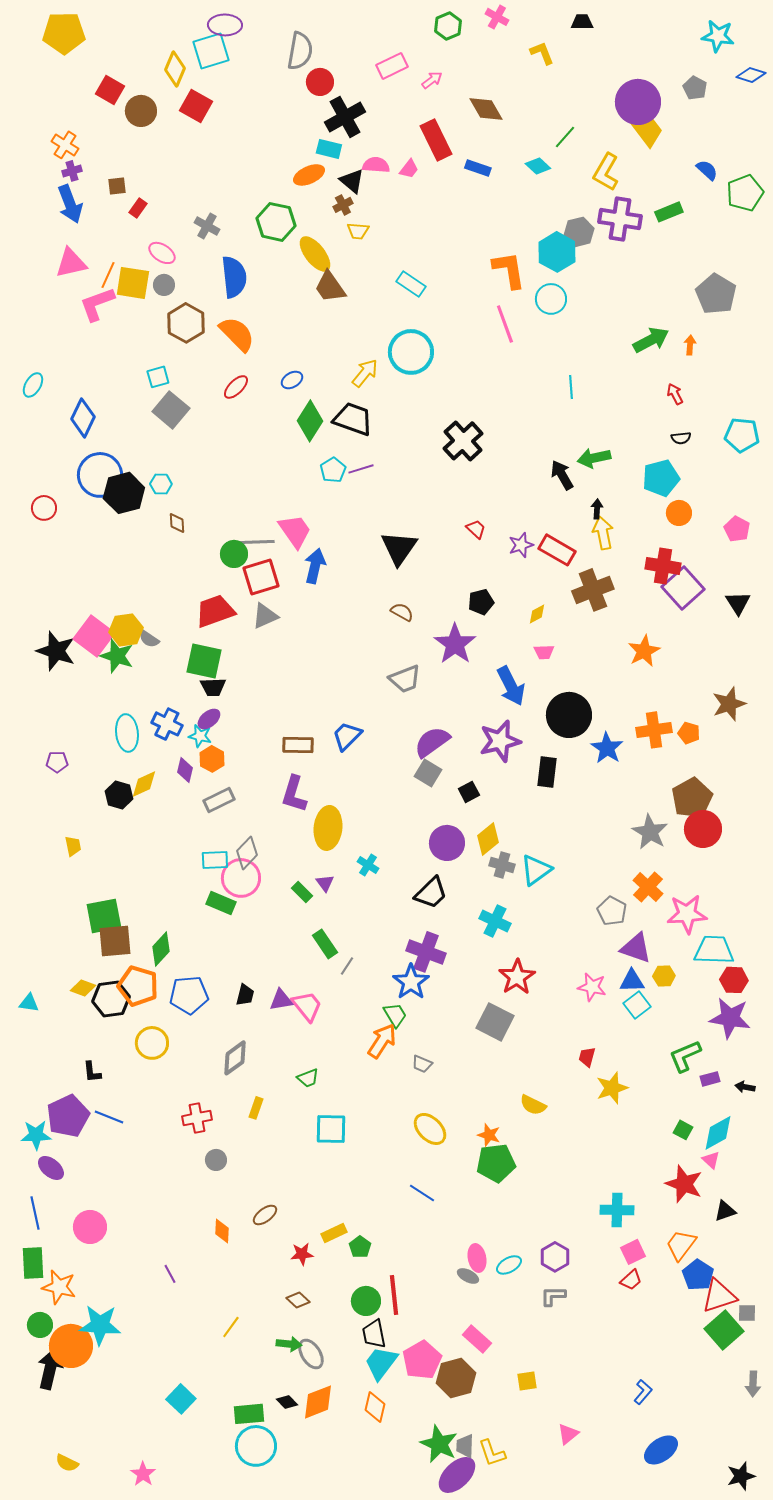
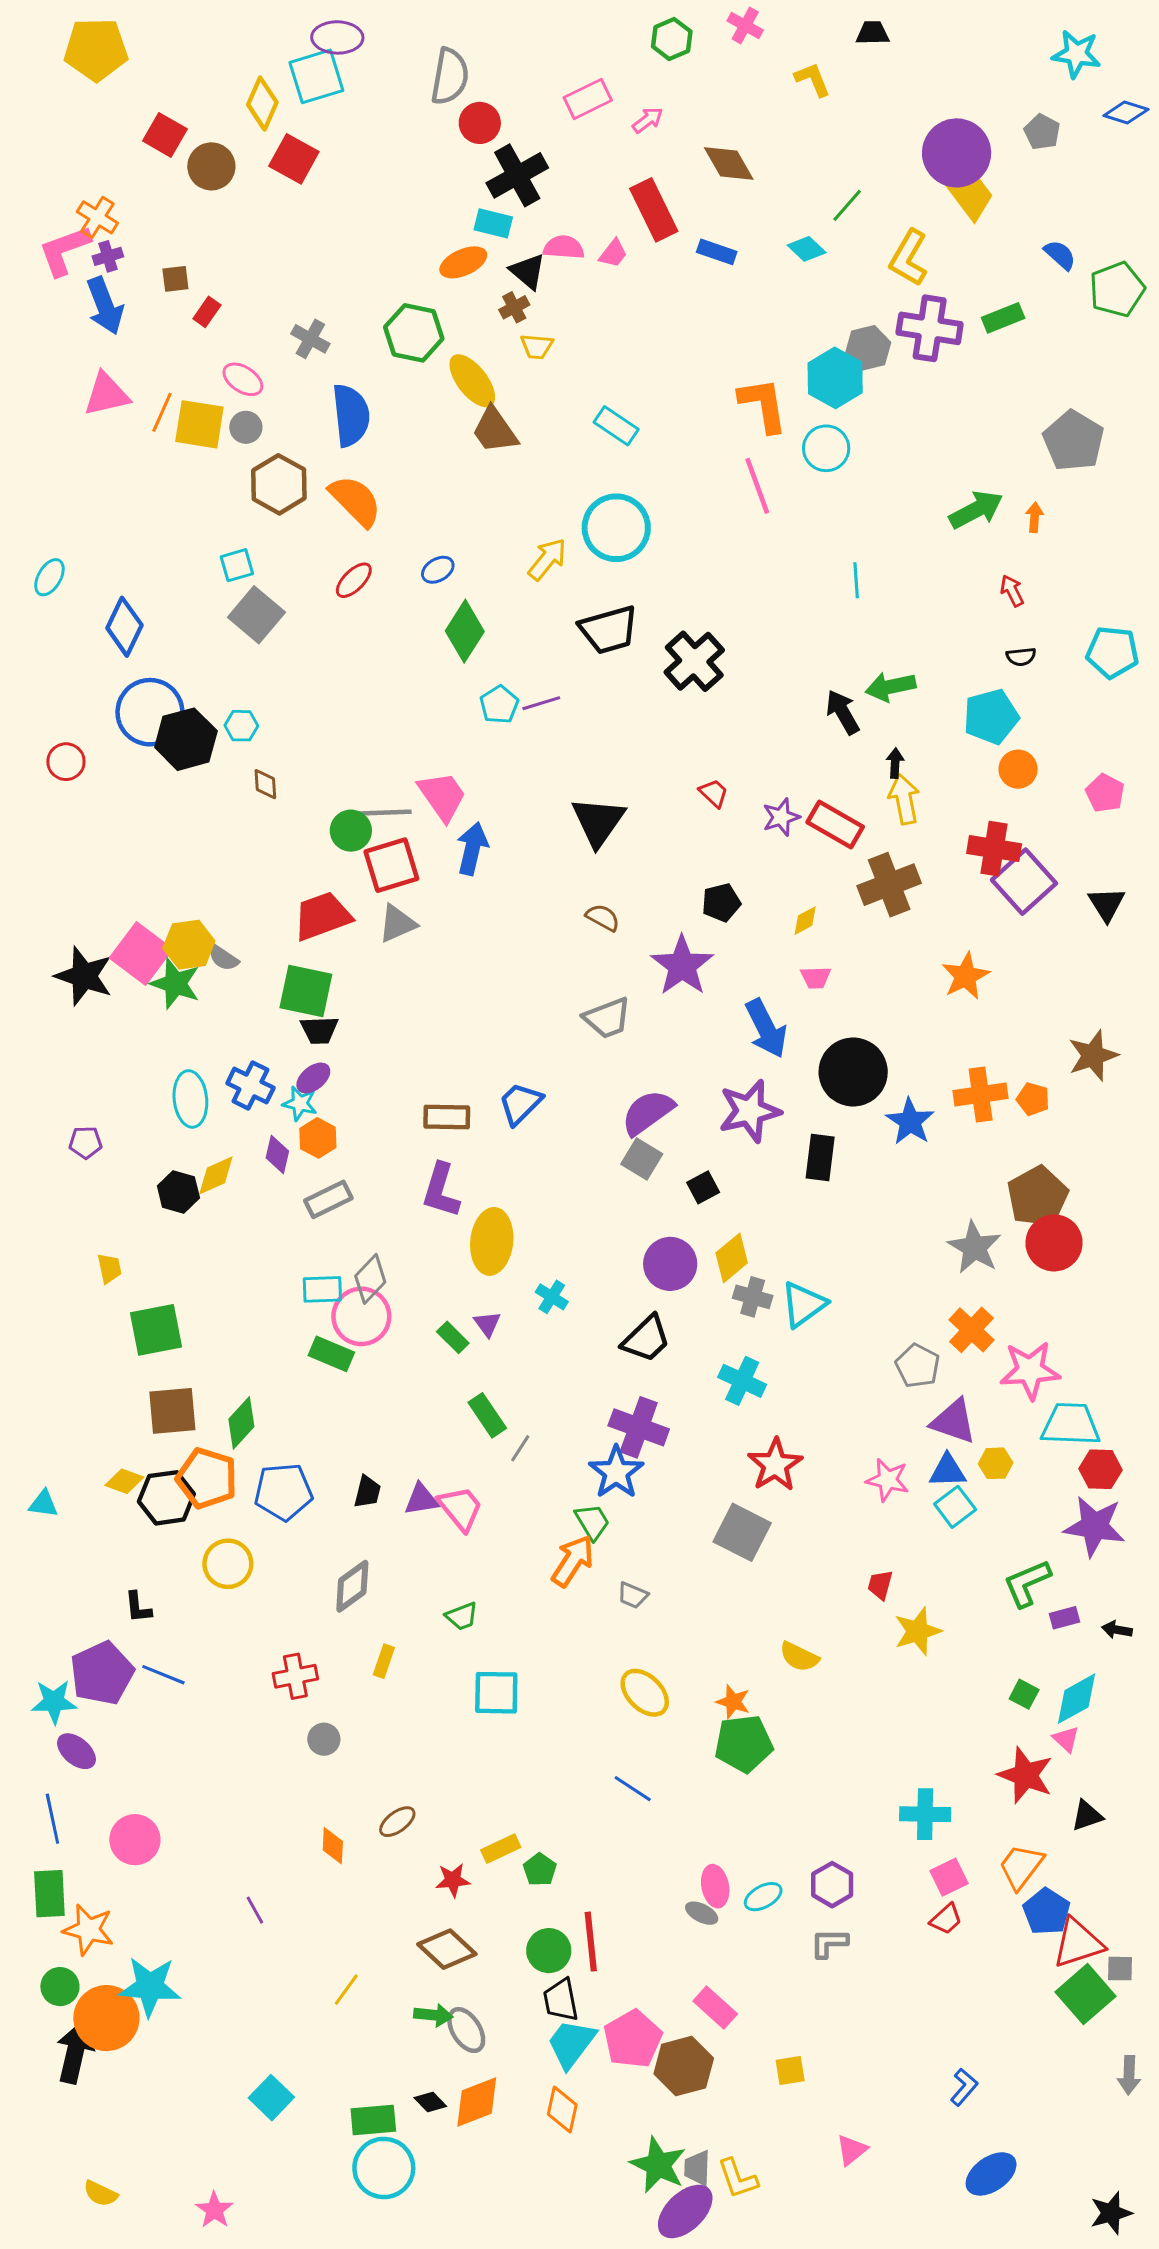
pink L-shape: (97, 304) -> (64, 250), moved
black trapezoid: (353, 419) -> (609, 630), moved, turned 144
green square: (104, 916) -> (156, 1330), moved
brown diamond: (298, 1300) -> (447, 1949), size x1.6

